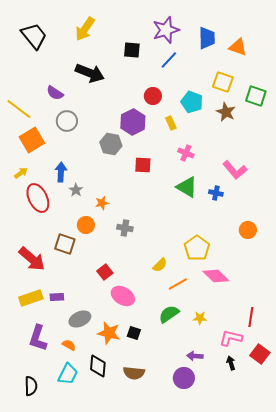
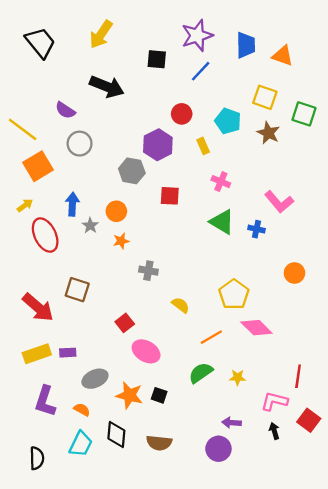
orange circle: (86, 225) -> (116, 211), moved
yellow semicircle: (160, 265) -> (180, 305), moved, turned -98

